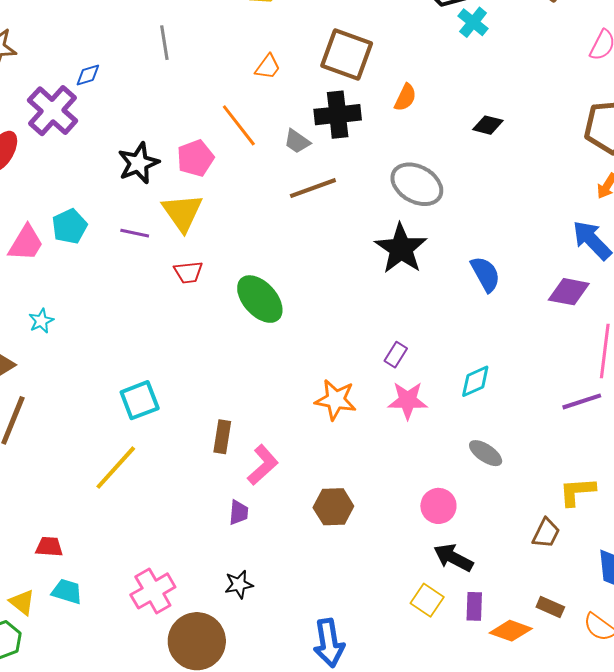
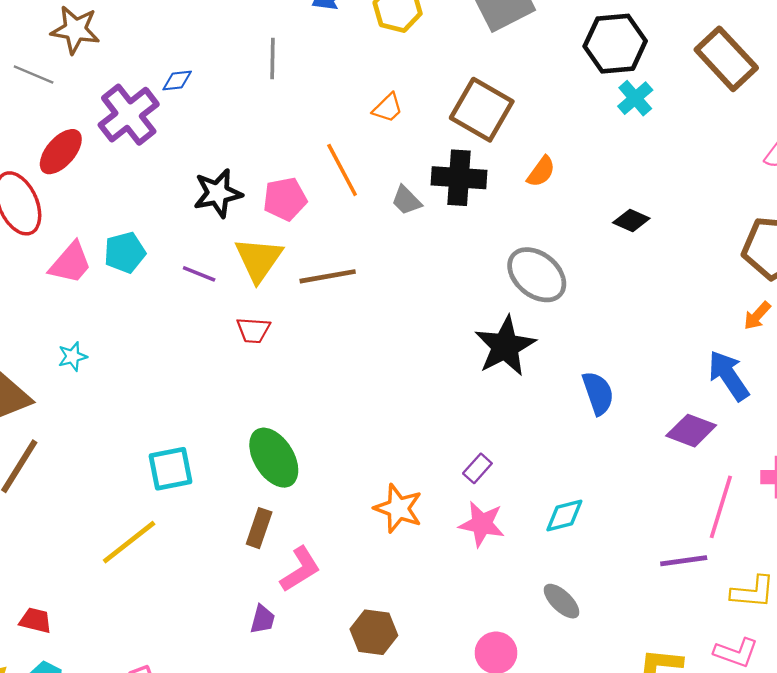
brown line: (313, 188) -> (328, 276), moved
green ellipse: (260, 299) -> (274, 458), moved

